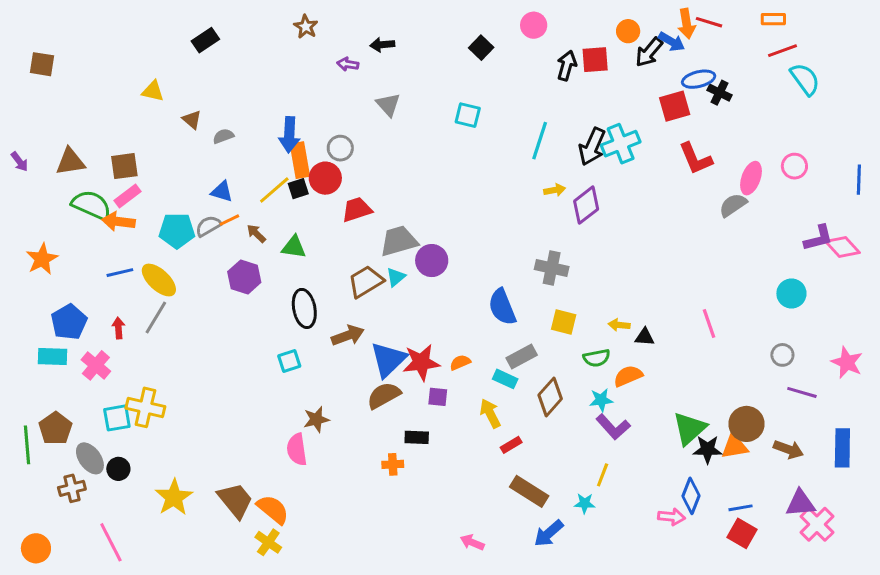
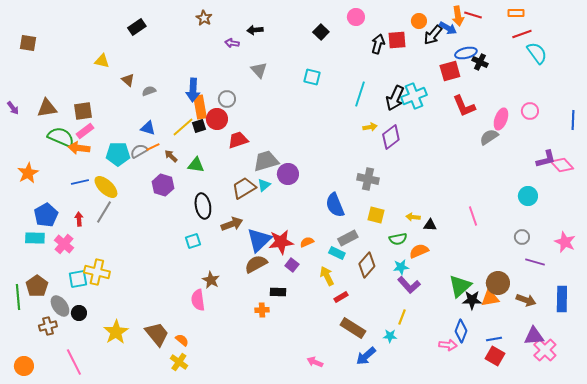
purple square: (438, 397) -> (292, 265), turned 32
brown star: (316, 419) -> (211, 280), turned -30
orange semicircle: (273, 509) -> (182, 340), size x0.6

